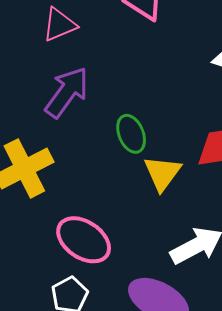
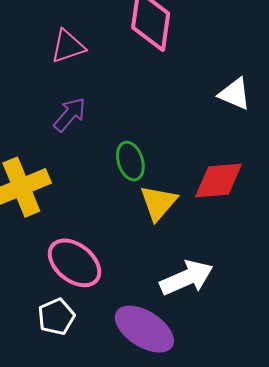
purple arrow: (67, 92) -> (70, 114), size x0.7

